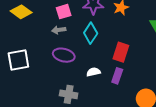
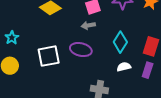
cyan diamond: (91, 33) -> (120, 42), moved
purple ellipse: (64, 55) -> (81, 50), moved

